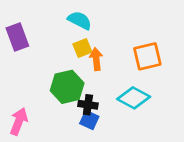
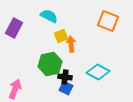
cyan semicircle: (80, 20) -> (49, 16), moved
purple rectangle: (17, 37) -> (14, 28), turned 48
orange square: (147, 56) -> (108, 21), moved, turned 35

